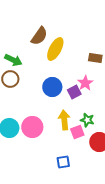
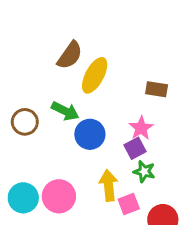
green arrow: (13, 60) -> (65, 111), moved
purple square: (74, 92) -> (135, 148), moved
green star: (87, 120) -> (144, 171), moved

